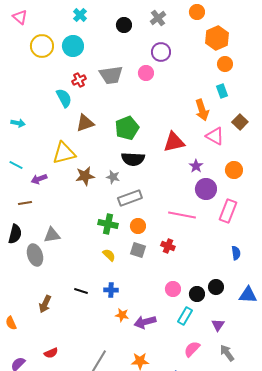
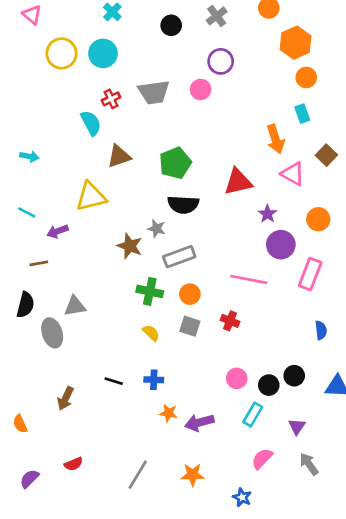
brown star: (85, 176) -> (130, 246), moved, turned 30

